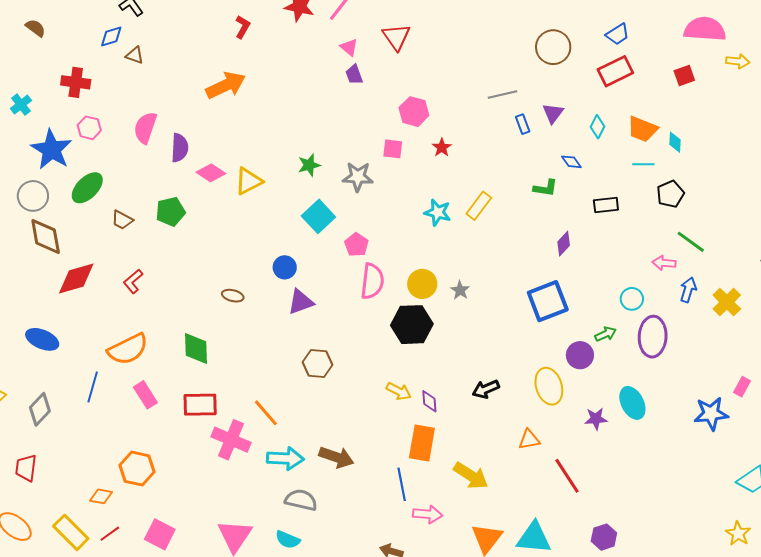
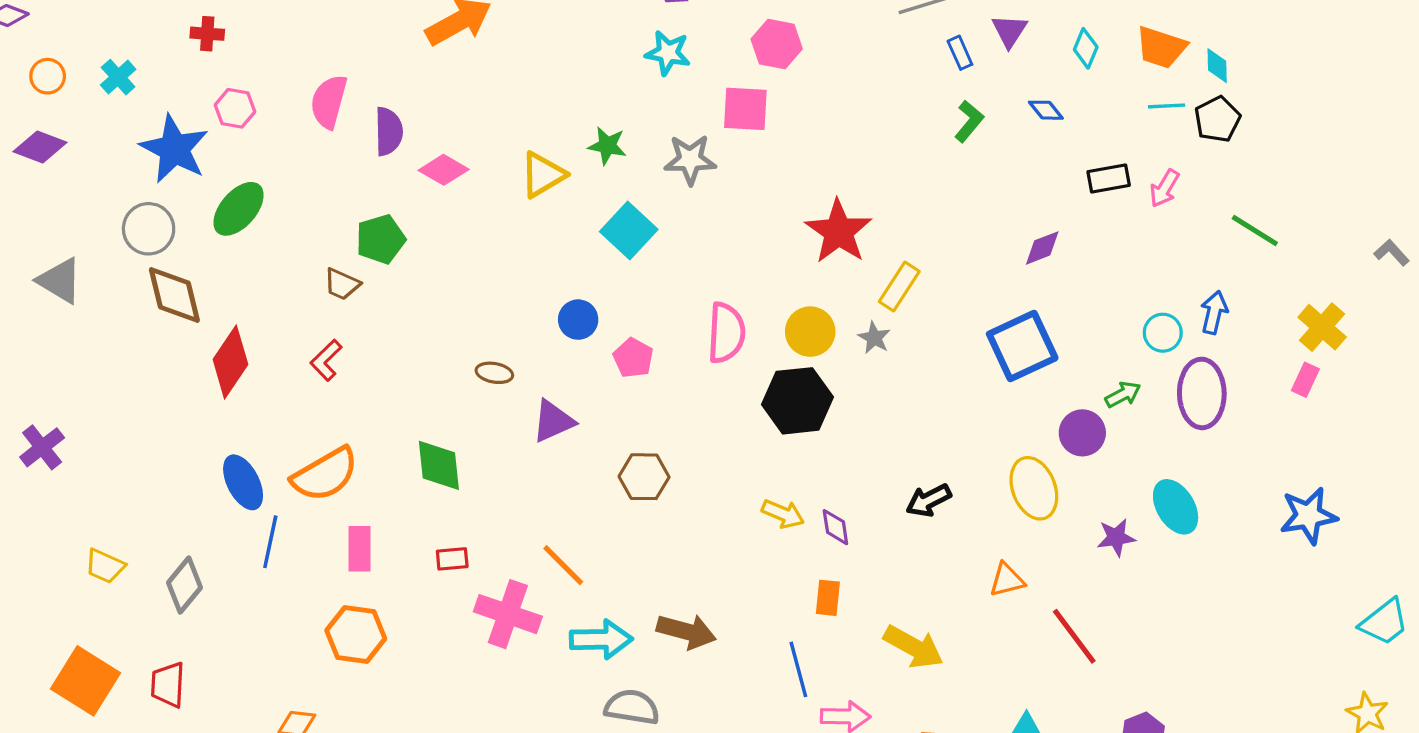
red cross: (76, 82) -> (207, 34), size x0.7
red star: (442, 147) -> (839, 232), moved, size x2.0
pink square: (393, 149) -> (745, 109), size x1.4
green star: (309, 165) -> (607, 146), turned 30
yellow triangle: (249, 181) -> (543, 175), moved
green L-shape: (545, 188) -> (969, 121), moved, turned -55
black pentagon: (670, 194) -> (1217, 119), moved
yellow rectangle: (479, 206) -> (899, 287), moved
cyan star: (438, 212) -> (668, 53), moved
brown trapezoid: (122, 220) -> (342, 284), moved
purple diamond: (564, 244) -> (1042, 248), turned 30
pink pentagon: (356, 245) -> (633, 358), moved
pink arrow: (664, 263) -> (1164, 188), moved, turned -60
red diamond: (76, 278) -> (230, 362), turned -36
blue arrow: (688, 290) -> (1214, 312), moved
purple triangle: (301, 302) -> (553, 421), moved
blue ellipse: (42, 339) -> (243, 482), moved, turned 44
pink rectangle: (742, 387) -> (1305, 380), moved
pink rectangle: (145, 395) -> (360, 549), turned 36
red rectangle: (200, 405) -> (452, 559), size x0.6
orange rectangle: (422, 443) -> (828, 598), size x0.6
orange hexagon: (137, 469) -> (356, 634), moved

